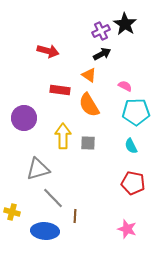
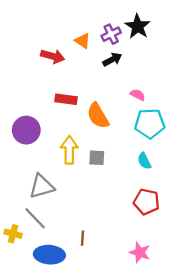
orange triangle: (89, 75) -> (82, 41), moved
gray line: (53, 198) -> (35, 218), moved

